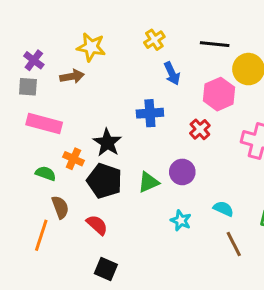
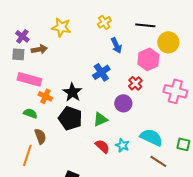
brown arrow: (72, 76) -> (39, 49), moved
blue cross: (150, 113) -> (101, 72), turned -30
orange cross: (73, 159) -> (45, 96), moved
purple circle: (182, 172) -> (123, 103), moved
cyan semicircle: (223, 209) -> (151, 137), size x1.6
red semicircle: (97, 225) -> (102, 146), moved
brown line: (234, 244) -> (158, 161), turned -30

